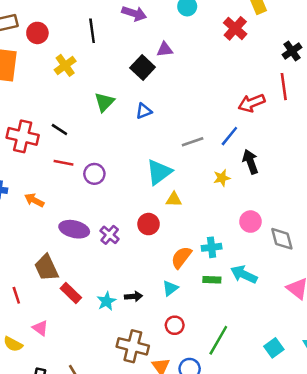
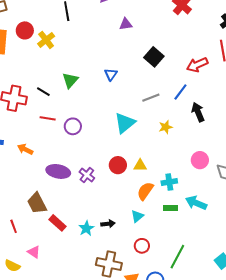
red circle: (37, 33) -> (25, 30), moved
black square: (143, 68) -> (154, 57), moved
green triangle: (104, 102) -> (70, 80), moved
blue triangle: (144, 111) -> (111, 74), turned -32
yellow star: (222, 178) -> (166, 127), moved
yellow triangle: (174, 199) -> (140, 165), moved

